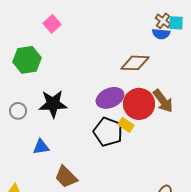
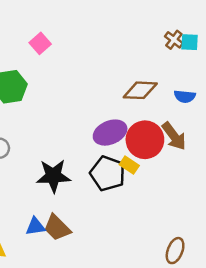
blue semicircle: (161, 34) -> (185, 96), moved
black star: (53, 104) -> (53, 176), moved
blue triangle: (41, 147) -> (35, 226), moved

